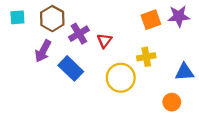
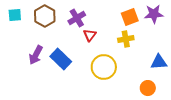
purple cross: (79, 34) -> (77, 18), moved
purple arrow: (43, 51) -> (36, 55), moved
yellow cross: (146, 57) -> (126, 39), moved

